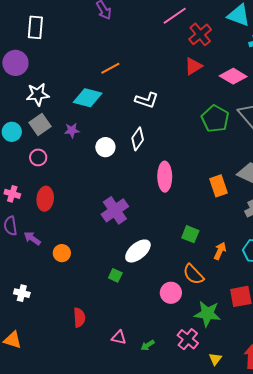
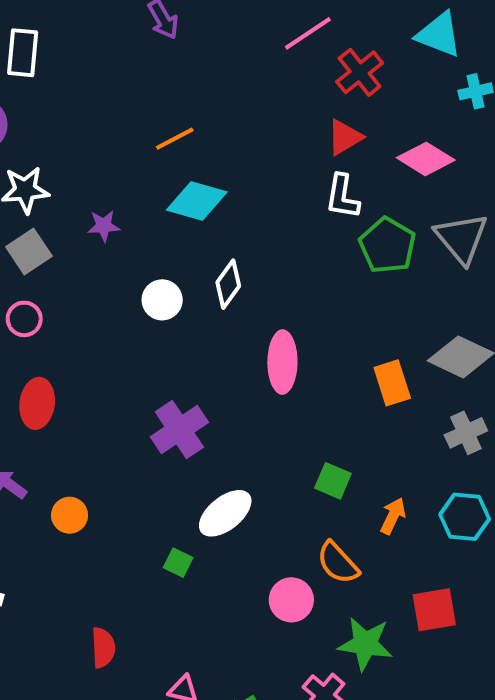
cyan diamond: (88, 98) -> (197, 201), moved
white L-shape: (147, 100) -> (342, 197), moved, turned 80
purple star: (72, 130) -> (104, 226), moved

